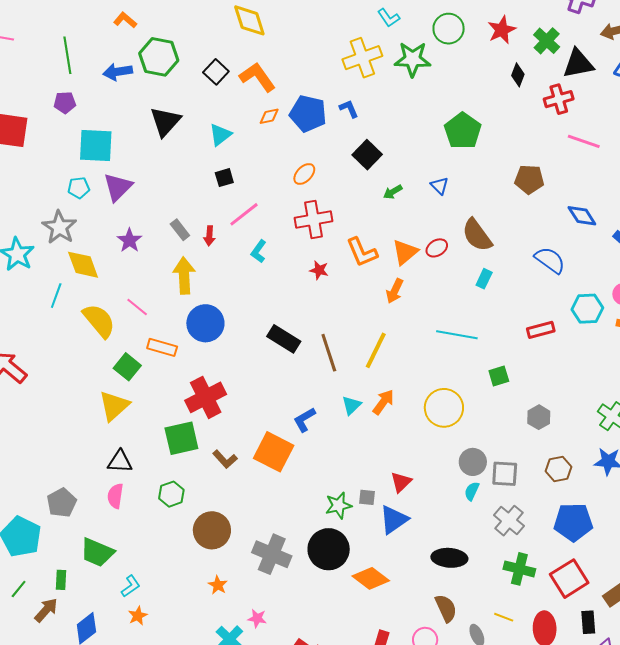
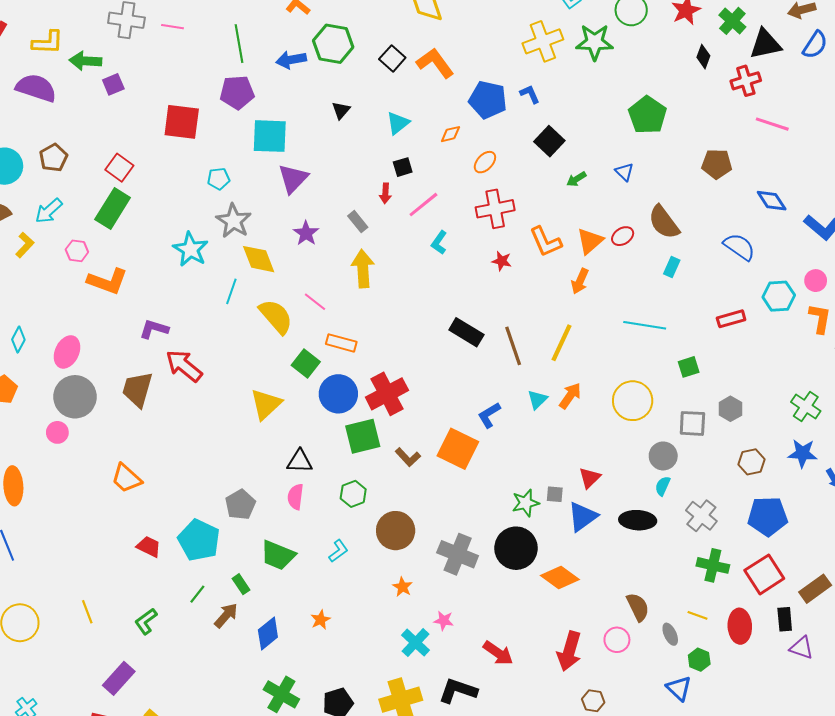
purple pentagon: (65, 103) -> (237, 92), size x1.5
orange diamond: (269, 116) -> (451, 134), moved
black triangle: (165, 122) -> (341, 110), size x0.6
cyan pentagon: (79, 188) -> (219, 179), moved
red arrow: (209, 236) -> (385, 193), moved
blue circle: (205, 323) -> (338, 394), moved
yellow triangle: (114, 406) -> (266, 404), moved
gray square: (505, 474) -> (692, 423), moved
black ellipse: (449, 558) -> (638, 520), moved
green rectangle: (61, 580) -> (241, 584), turned -36
cyan L-shape: (131, 586) -> (338, 551), moved

